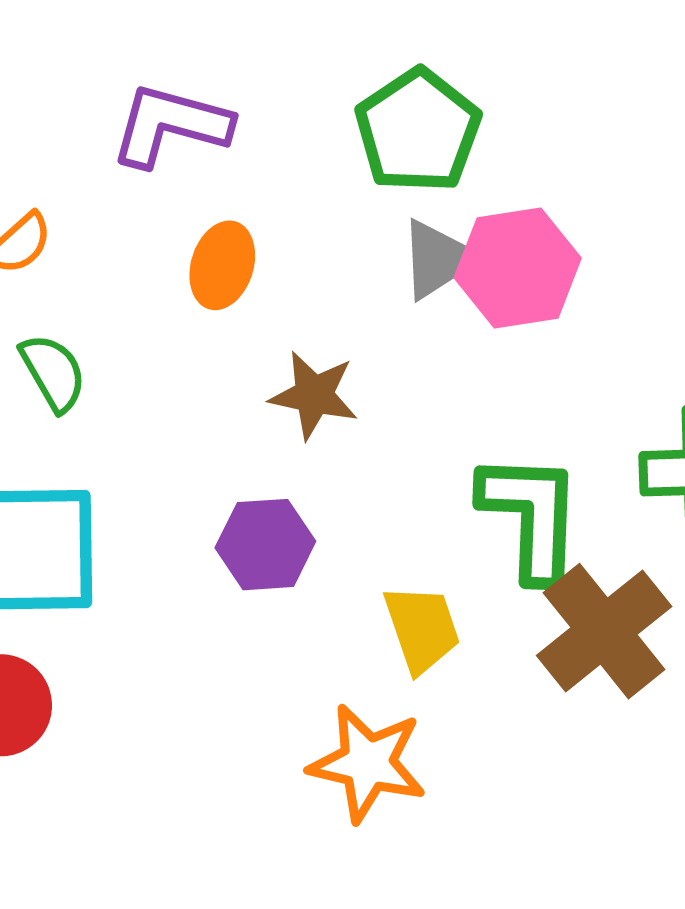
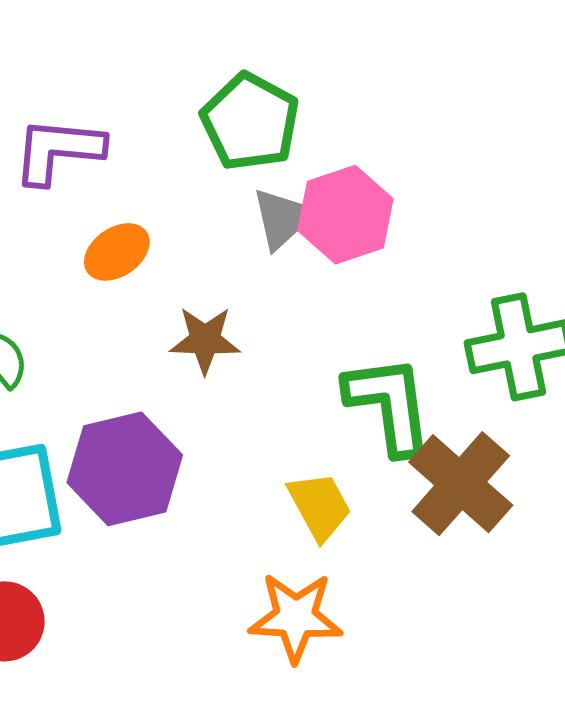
orange ellipse: (222, 265) -> (117, 252), turned 48
purple hexagon: (265, 545) -> (125, 469), moved, size x1.5

